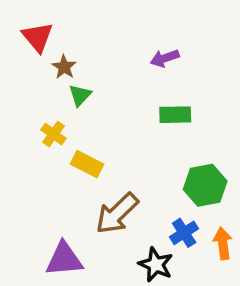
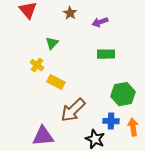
brown star: (64, 67) -> (70, 13), moved
blue cross: (184, 233) -> (111, 121), turned 35

